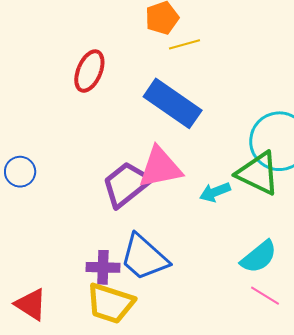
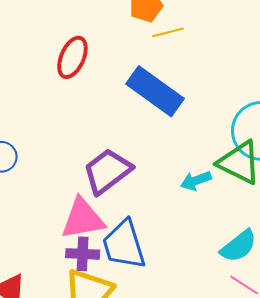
pink triangle: (160, 168) -> (83, 219), moved
blue trapezoid: (144, 257) -> (124, 245), turned 30

